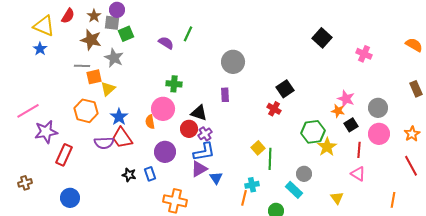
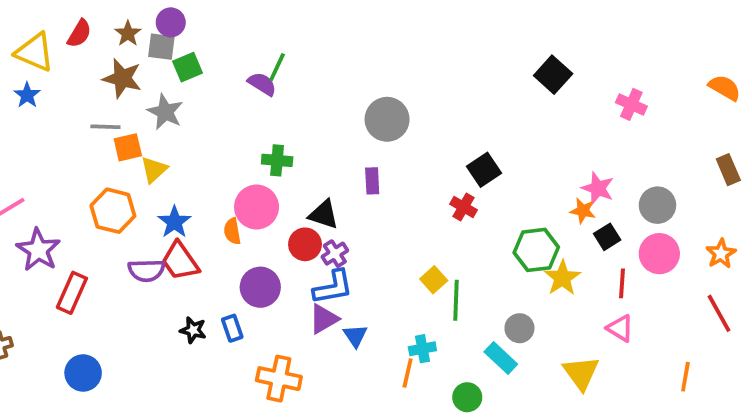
green line: (188, 34) -> (277, 67), moved
purple star: (46, 132) -> (38, 250), turned -30
yellow triangle: (337, 198) -> (581, 373), size x1.5

